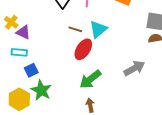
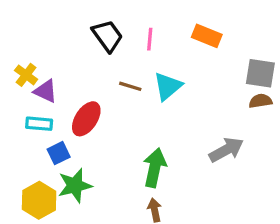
red ellipse: (83, 49) -> (86, 119), moved
green arrow: (90, 79) -> (155, 168), turned 140
green star: (41, 90) -> (75, 186), turned 30

